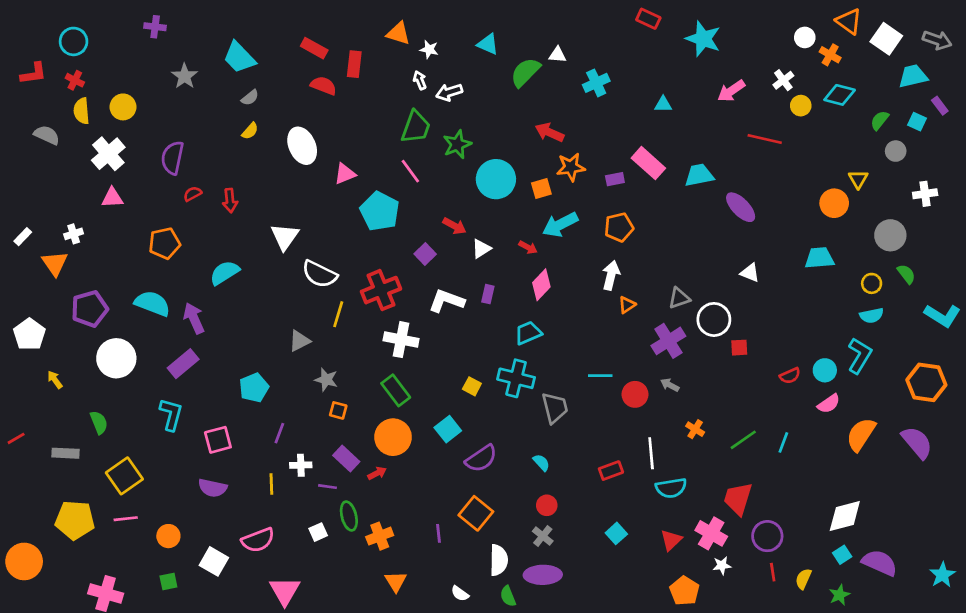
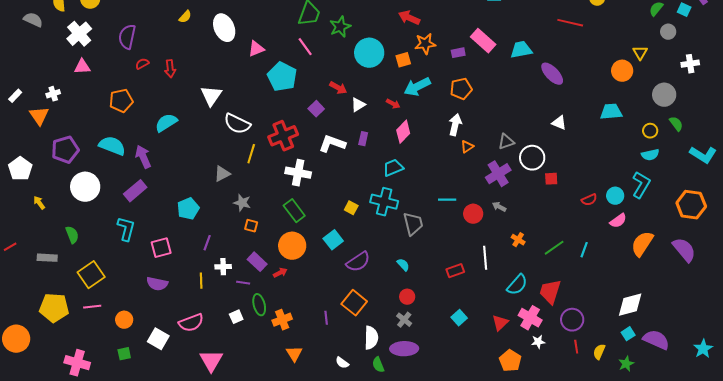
cyan semicircle: (671, 488) -> (517, 285), moved, turned -40

